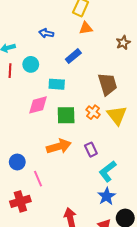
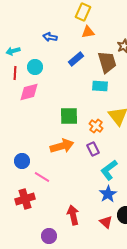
cyan rectangle: (57, 84) -> (100, 86), moved
brown trapezoid: (108, 84) -> (107, 62), moved
pink diamond: (38, 105) -> (29, 92), moved
orange cross: (93, 112) -> (96, 126), moved
pink line: (38, 179) -> (42, 177), turned -35

